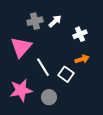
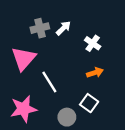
white cross: (80, 34) -> (93, 43), turned -32
white square: (66, 74) -> (89, 103), moved
gray circle: (49, 97) -> (67, 117), moved

